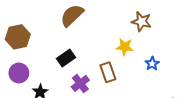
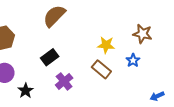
brown star: (141, 22) -> (142, 34), moved
brown rectangle: (108, 72) -> (101, 69), moved, turned -30

